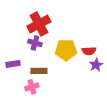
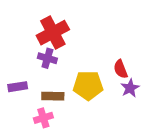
yellow pentagon: (66, 50) -> (88, 85), moved
red semicircle: (89, 51) -> (121, 69), turned 72

